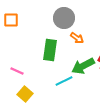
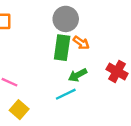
green rectangle: (50, 50) -> (62, 48), moved
green arrow: (83, 66) -> (78, 75), moved, size x0.7

